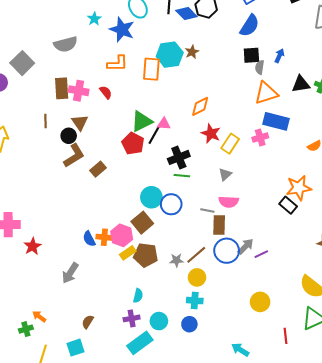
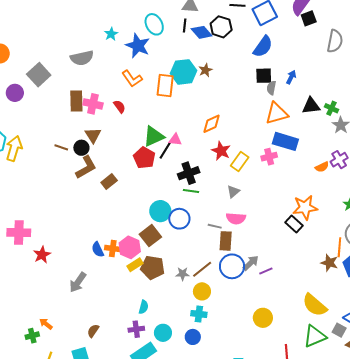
orange L-shape: (117, 63) -> (132, 79), turned 55
brown line: (45, 121) -> (61, 147), moved, turned -72

